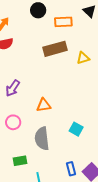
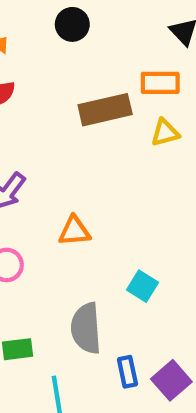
orange rectangle: (63, 22) -> (160, 83), moved
gray semicircle: (42, 139) -> (86, 328), moved

